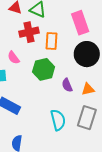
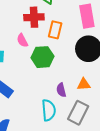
pink semicircle: (14, 58) -> (22, 40), moved
purple semicircle: (67, 85) -> (61, 90), moved

